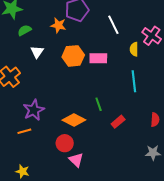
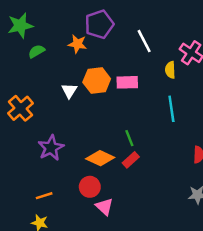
white triangle: (37, 52) -> (69, 91), moved
red rectangle: (118, 122) -> (131, 160), moved
orange line: (24, 131) -> (44, 196), moved

